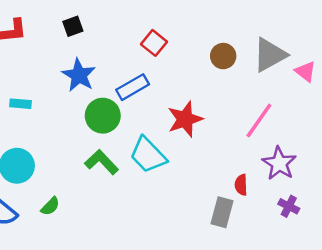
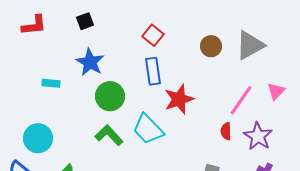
pink triangle: (305, 72) -> (276, 91), moved, turned 36
blue rectangle: (133, 87) -> (153, 71), moved, turned -68
cyan rectangle: (20, 104) -> (51, 83), moved
red semicircle: (241, 185) -> (226, 131), moved

